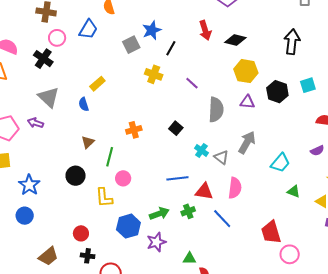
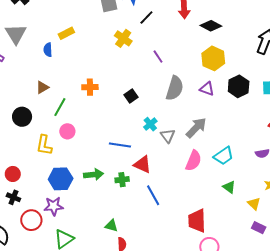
pink semicircle: (235, 188) -> (194, 161), moved
purple star: (156, 242) -> (54, 206), moved

